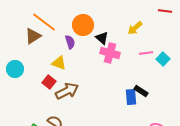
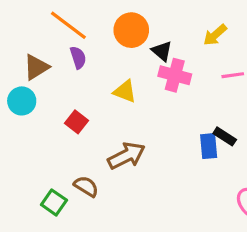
brown triangle: (33, 36) -> (36, 67), moved
purple semicircle: (70, 42) -> (78, 57), moved
yellow triangle: (59, 63) -> (125, 91), moved
brown arrow: (67, 91) -> (126, 156), moved

